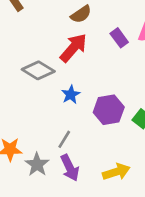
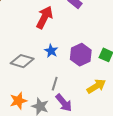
gray diamond: (38, 70) -> (22, 61), moved
yellow arrow: (116, 172) -> (96, 86), moved

